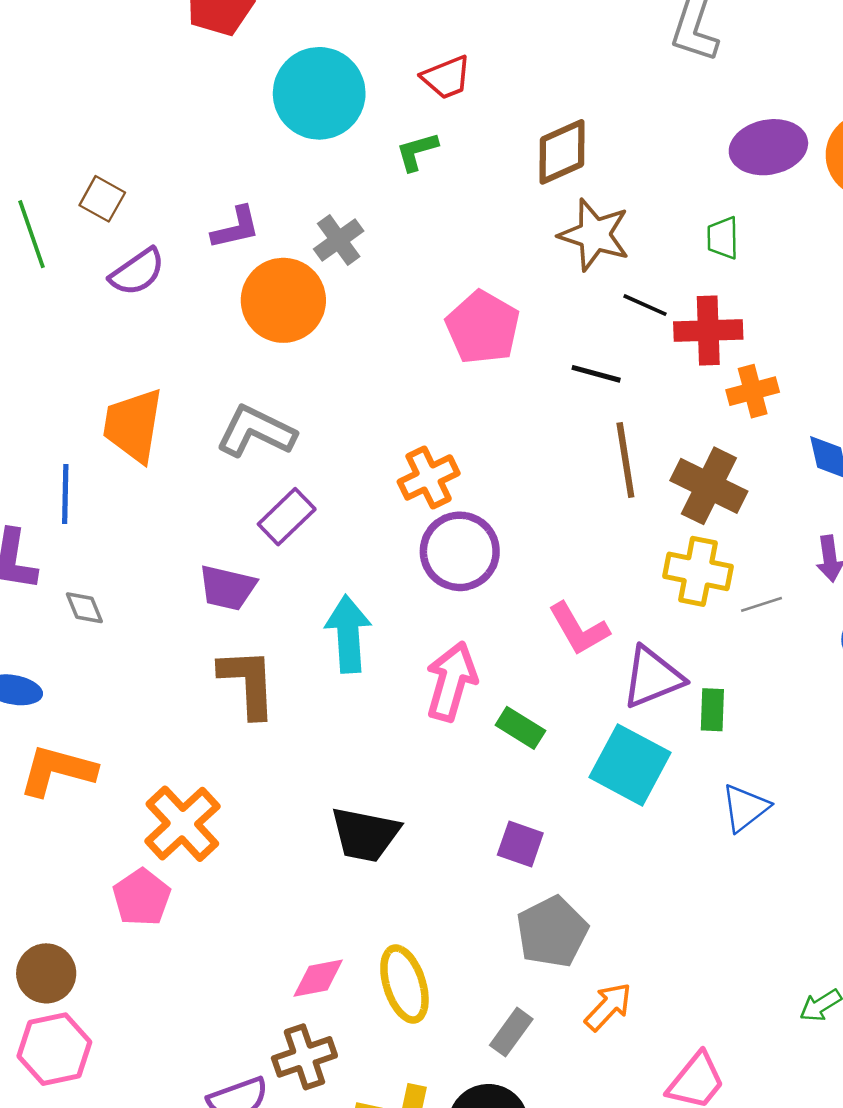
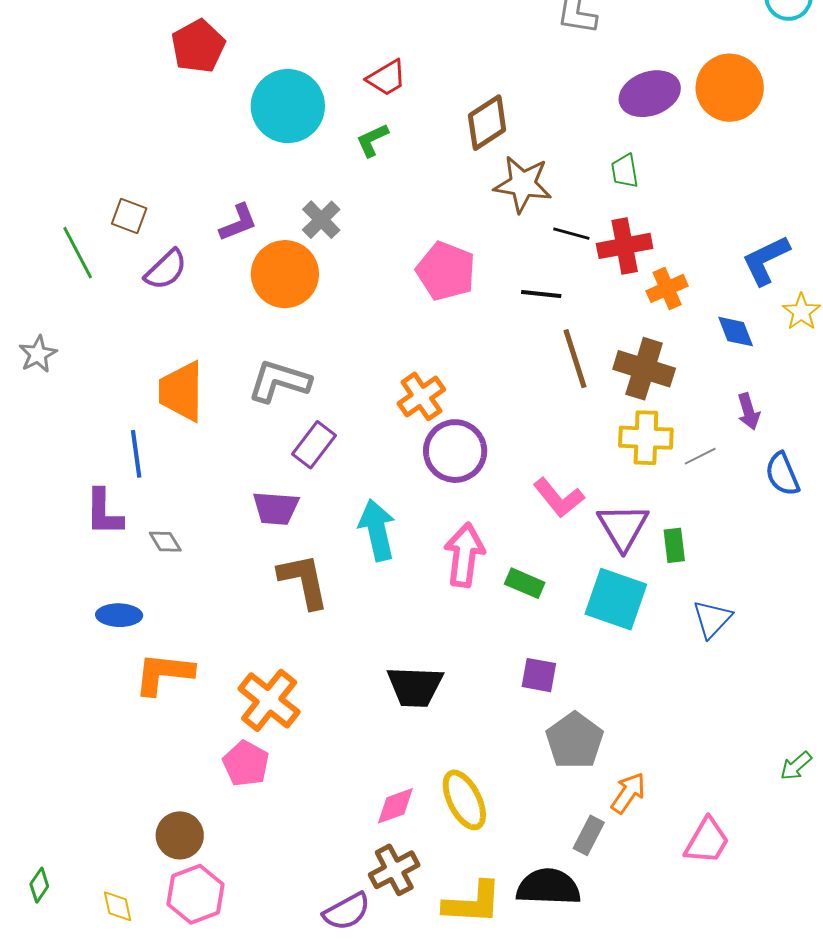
purple triangle: (653, 677) -> (623, 527), turned -30
gray rectangle: (511, 1032) -> (589, 835), moved

